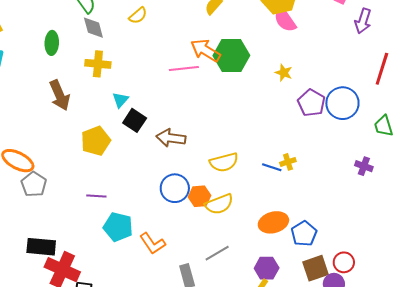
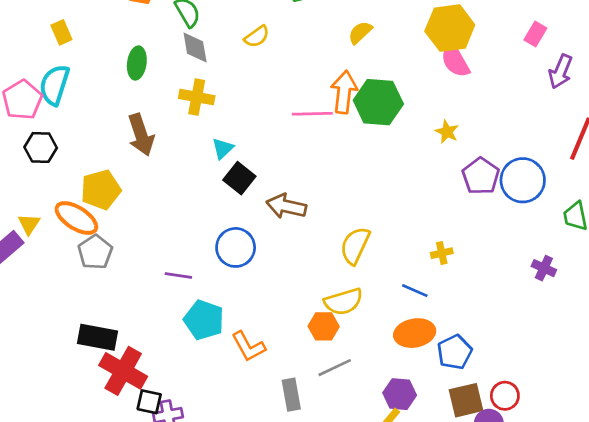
orange arrow: (206, 50) -> (344, 92), turned 60
yellow pentagon: (96, 141) -> (101, 190), moved
yellow semicircle: (224, 162) -> (355, 246), turned 124
blue line: (272, 167) -> (415, 291), moved
blue circle: (175, 188) -> (236, 247), moved
orange hexagon: (199, 196) -> (324, 326), moved

